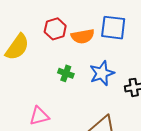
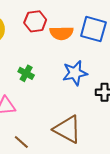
green cross: (66, 73) -> (26, 73), moved

